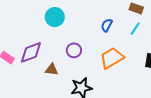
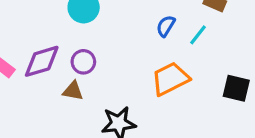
cyan line: (135, 29) -> (198, 35), moved
purple circle: (74, 50) -> (83, 62), moved

